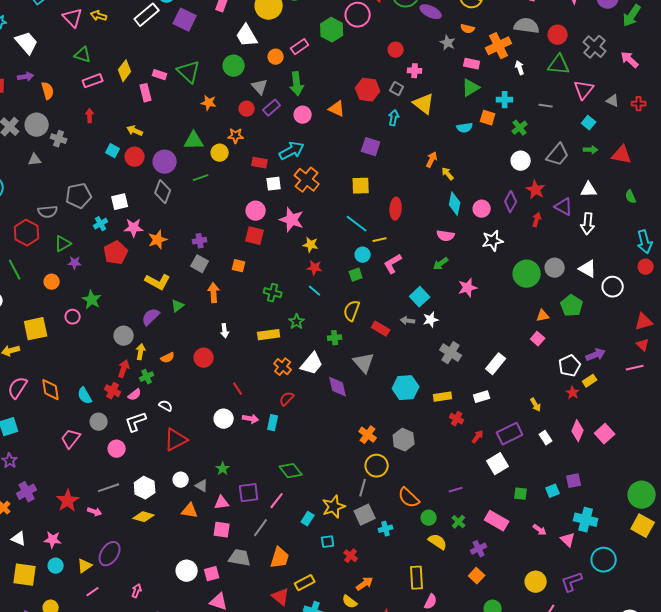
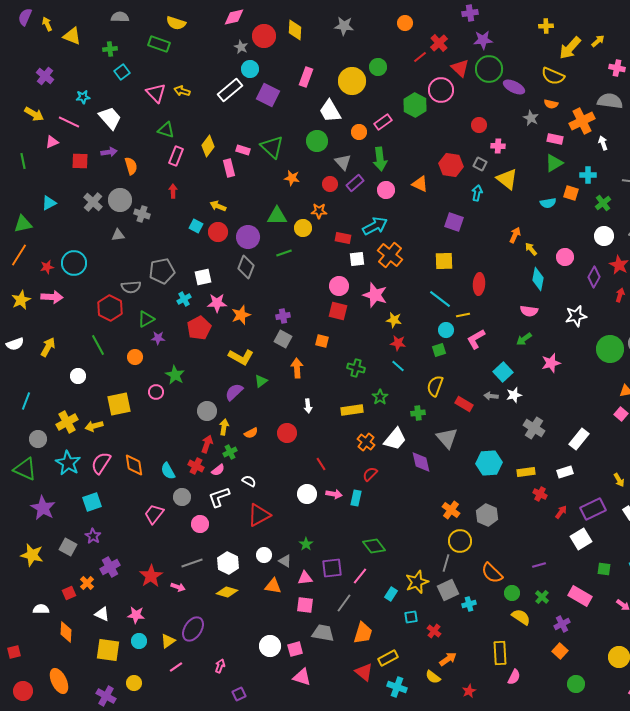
pink rectangle: (93, 81) -> (176, 156), turned -48
pink circle: (482, 209) -> (565, 257), moved

